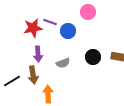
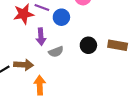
purple arrow: (38, 54) -> (41, 37), moved
brown arrow: (33, 75) -> (24, 65), turned -78

